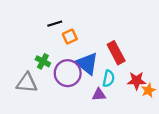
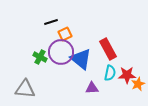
purple circle: (68, 73) -> (61, 52), moved
cyan semicircle: (109, 79) -> (110, 73), moved
gray triangle: (27, 83) -> (25, 89), moved

